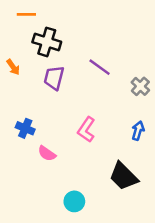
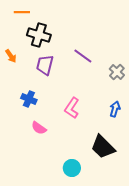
blue cross: (25, 128) -> (29, 99), moved
cyan circle: (74, 201) -> (72, 168), moved

